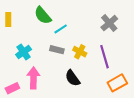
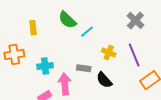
gray rectangle: (57, 50) -> (84, 68), moved
cyan cross: (24, 52) -> (45, 66), moved, turned 35

